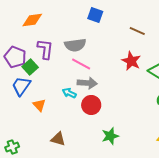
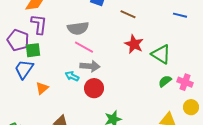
brown line: (137, 31) -> (128, 14), moved
purple L-shape: (45, 49) -> (39, 24), moved
green square: (30, 67) -> (33, 50), turned 35
orange triangle: (39, 105) -> (42, 88), turned 32

